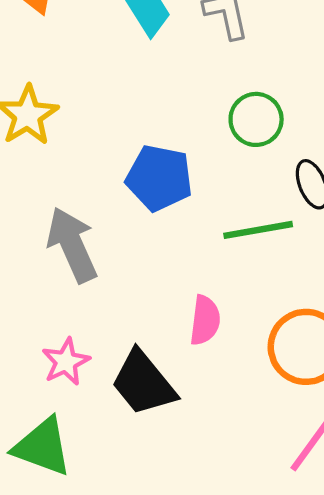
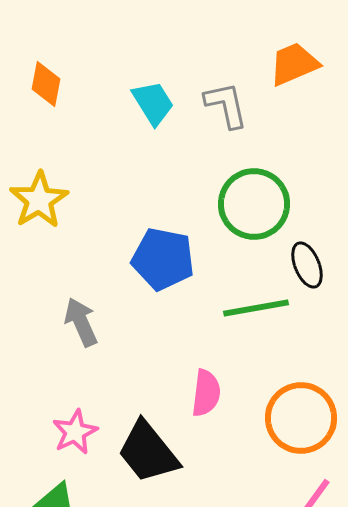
green circle: (256, 119) -> (254, 204), size x1.4
gray arrow: (72, 245) -> (81, 322), size x0.7

